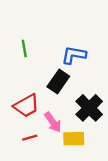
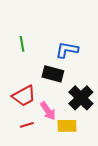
black rectangle: (58, 81) -> (53, 74), turned 70

